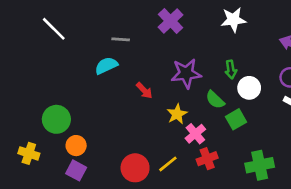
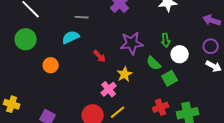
green circle: (56, 119) -> (26, 39), moved
pink cross: (195, 134) -> (109, 89), moved
orange circle: (76, 146) -> (51, 65), moved
red cross: (207, 159) -> (161, 107), moved

